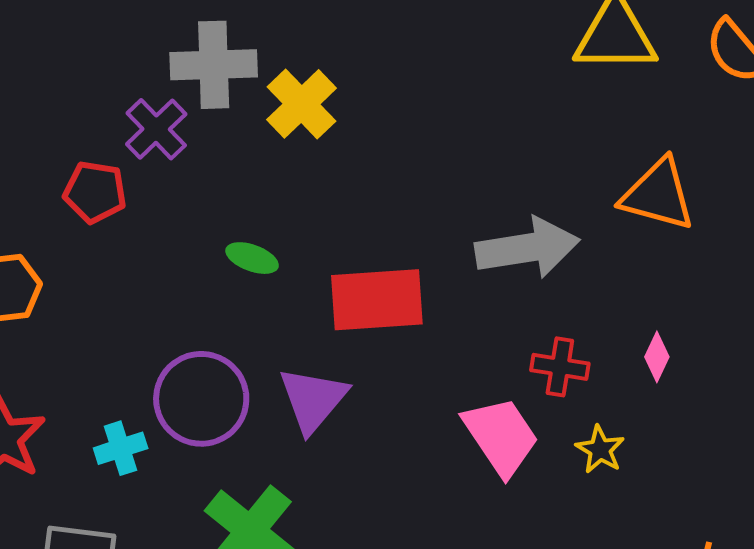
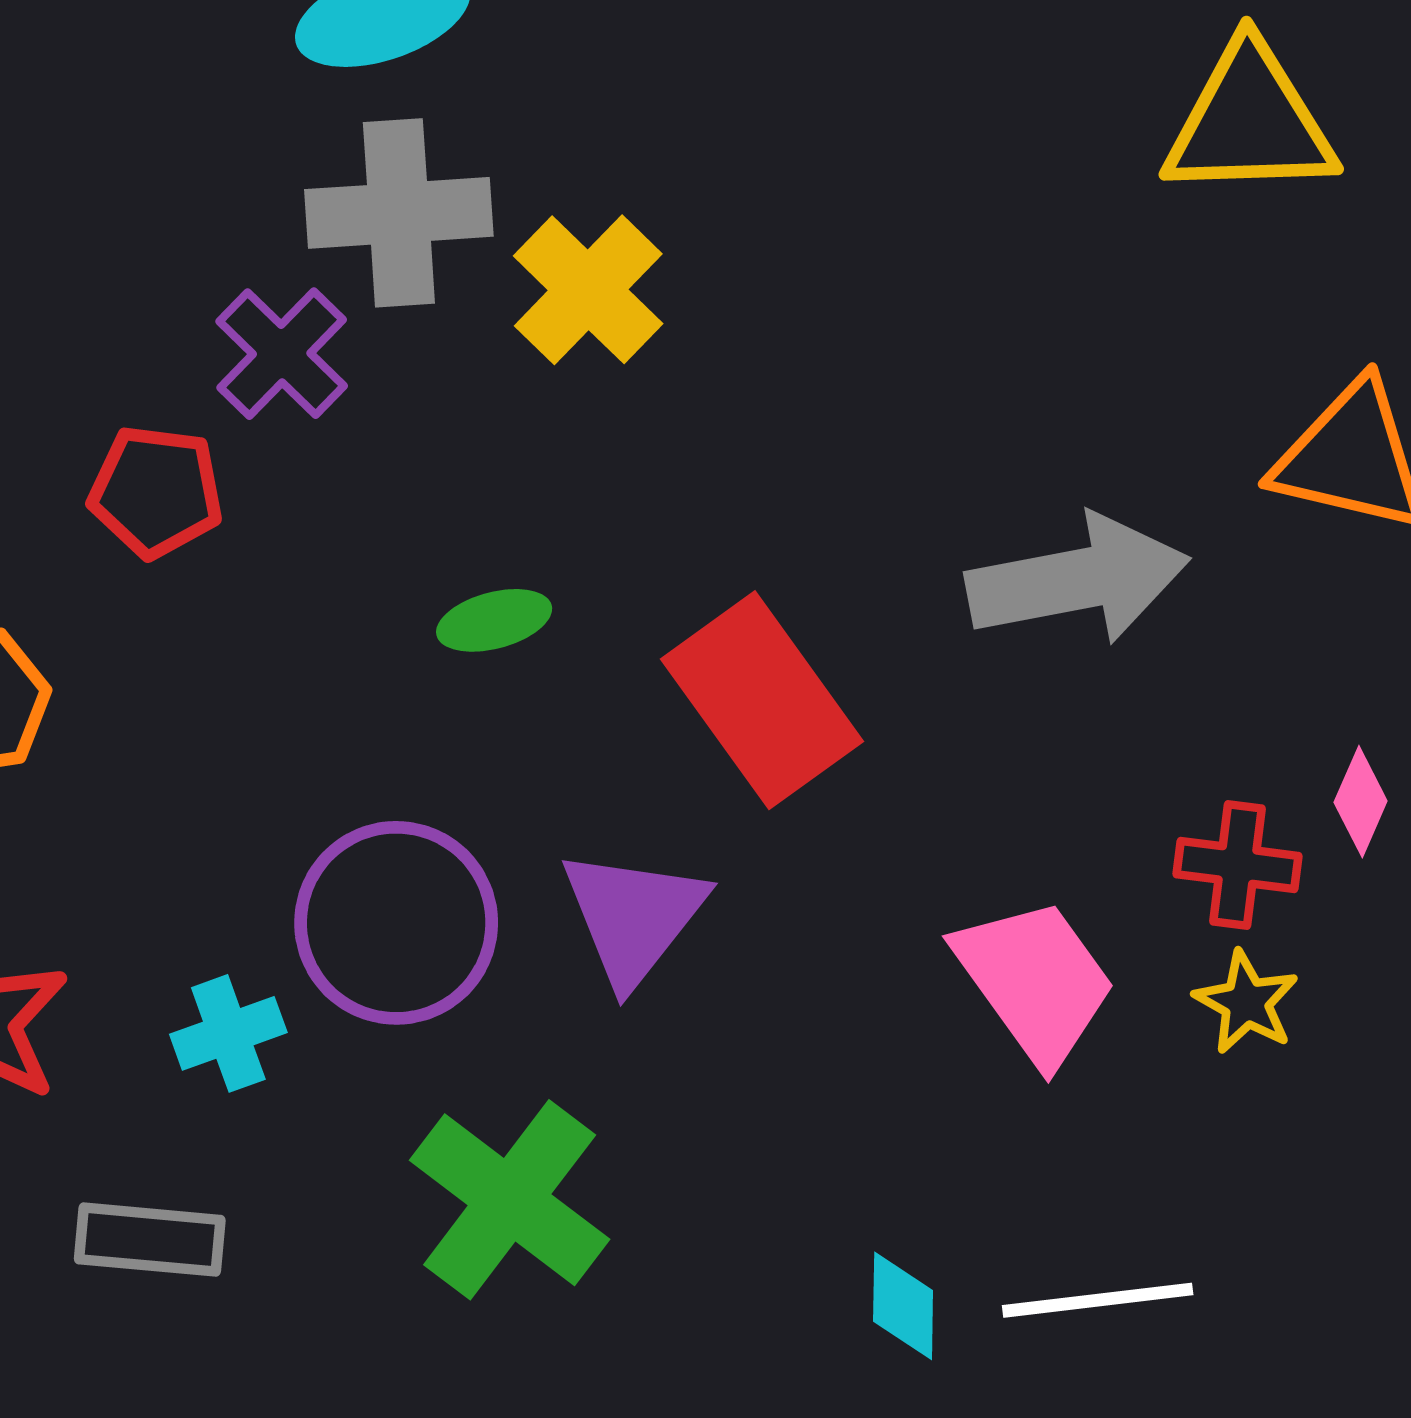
green ellipse: (252, 258) -> (494, 620), turned -33
red rectangle: (377, 300) -> (762, 700), turned 60
red cross: (560, 367) -> (1237, 865), moved

